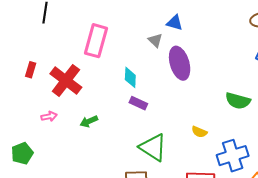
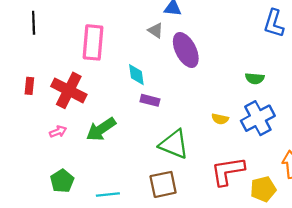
green semicircle: (238, 101) -> (255, 78), size x0.7
green arrow: (89, 121) -> (101, 129), size x1.6
green pentagon: (22, 153) -> (62, 181), moved
blue cross: (233, 156) -> (258, 118), moved

